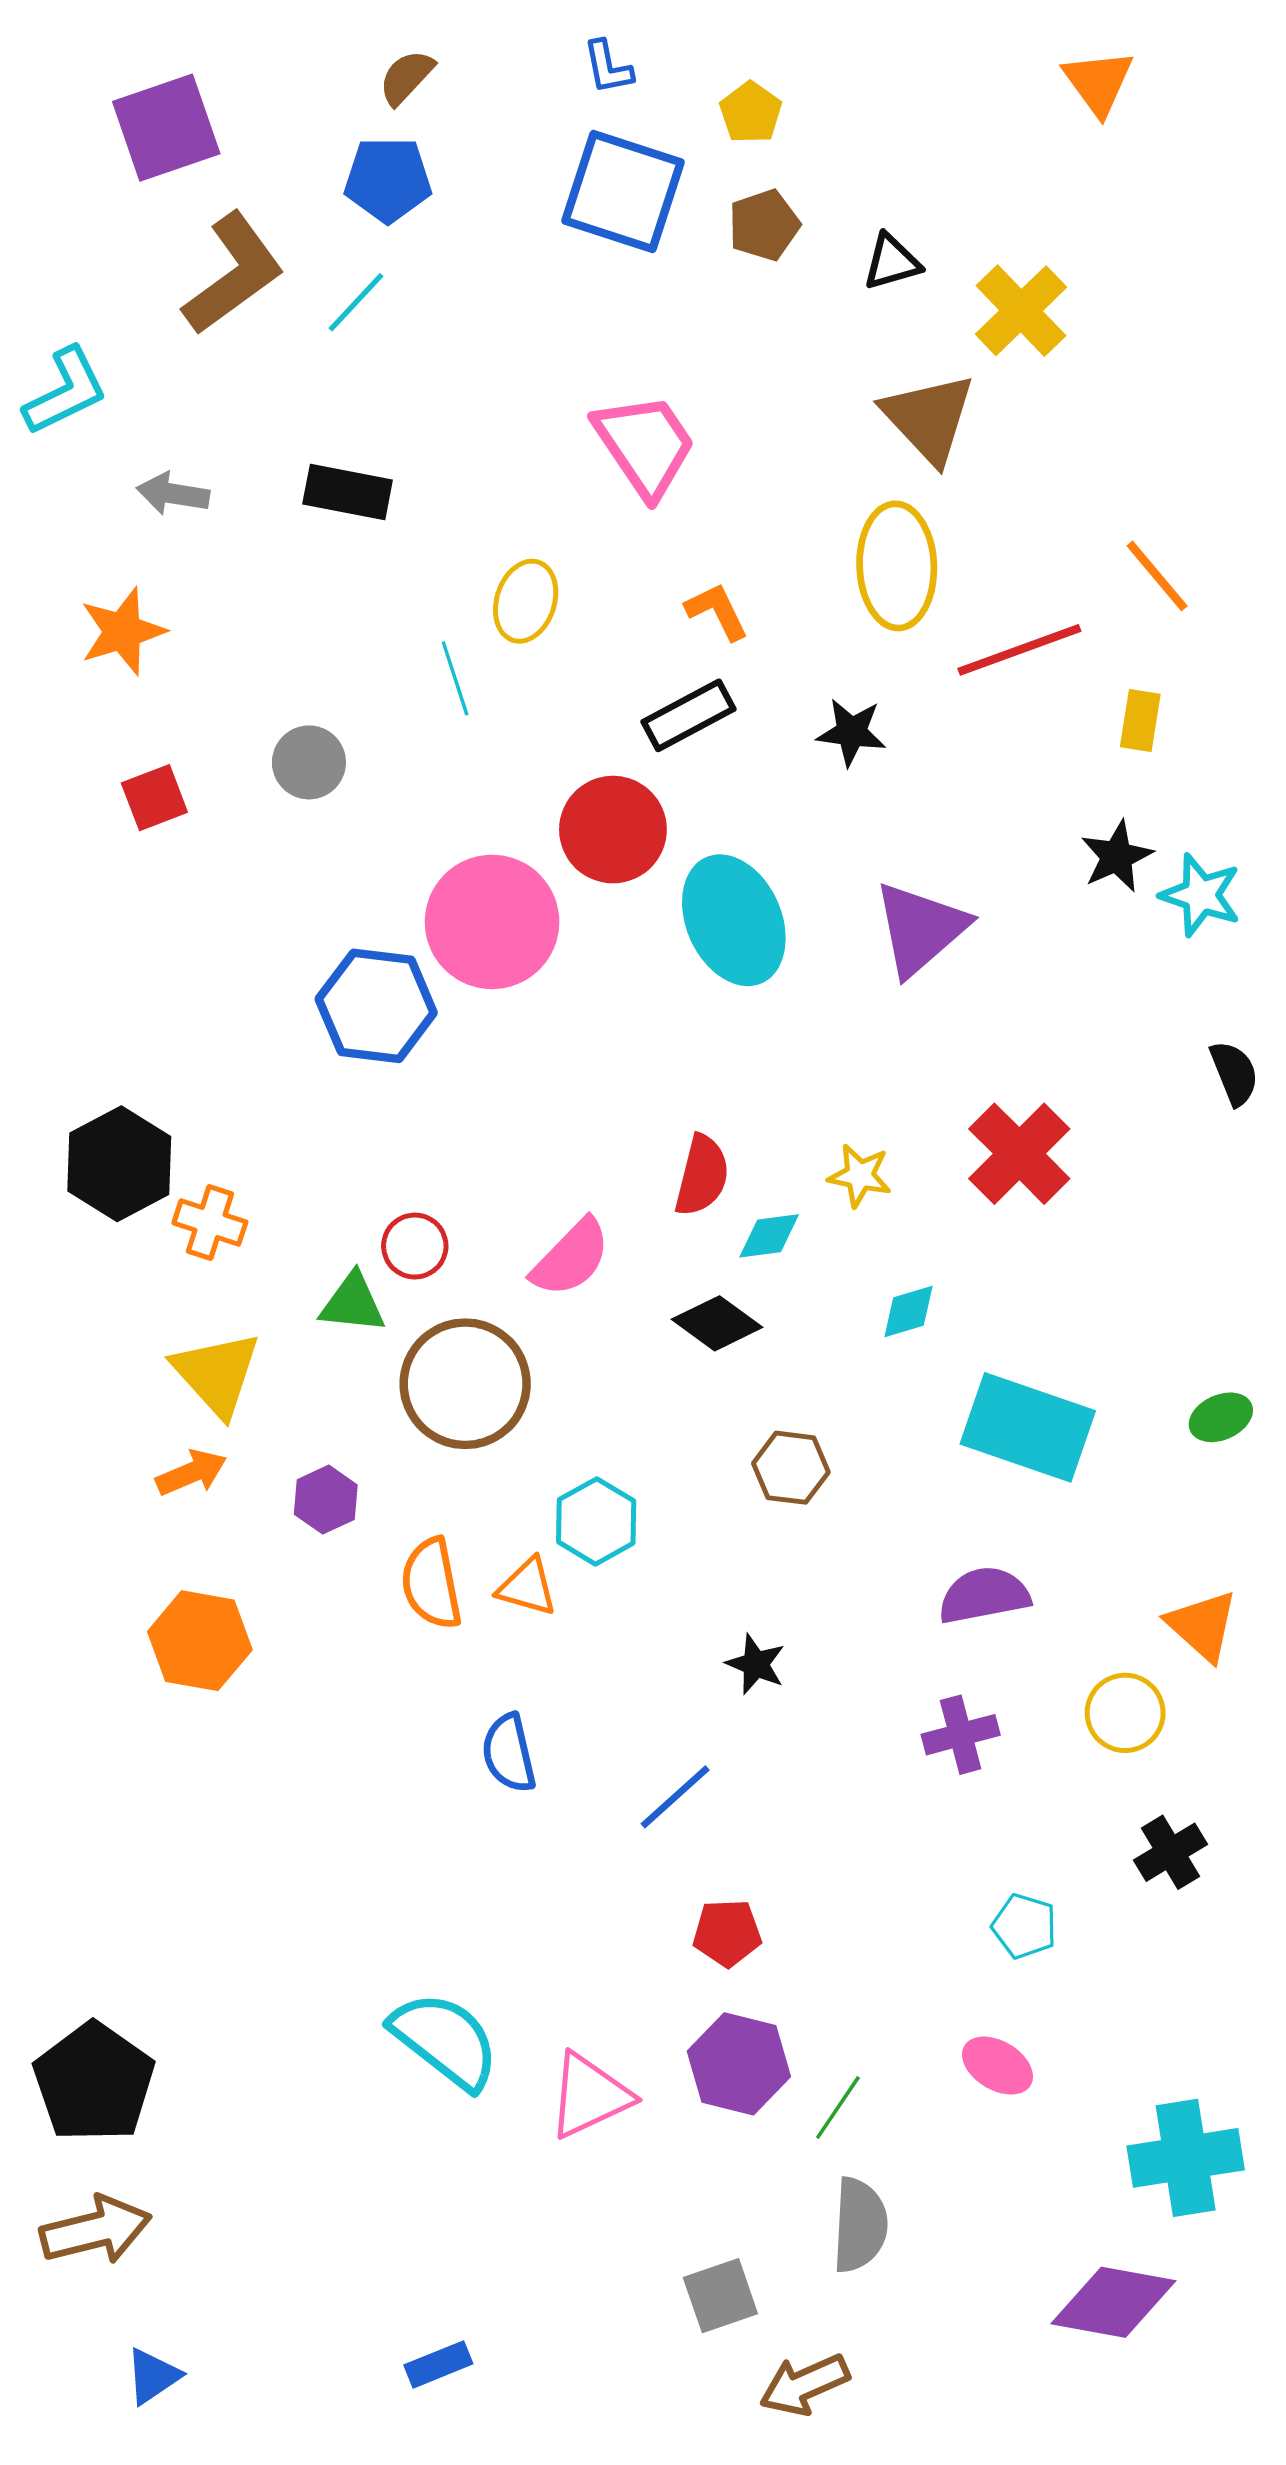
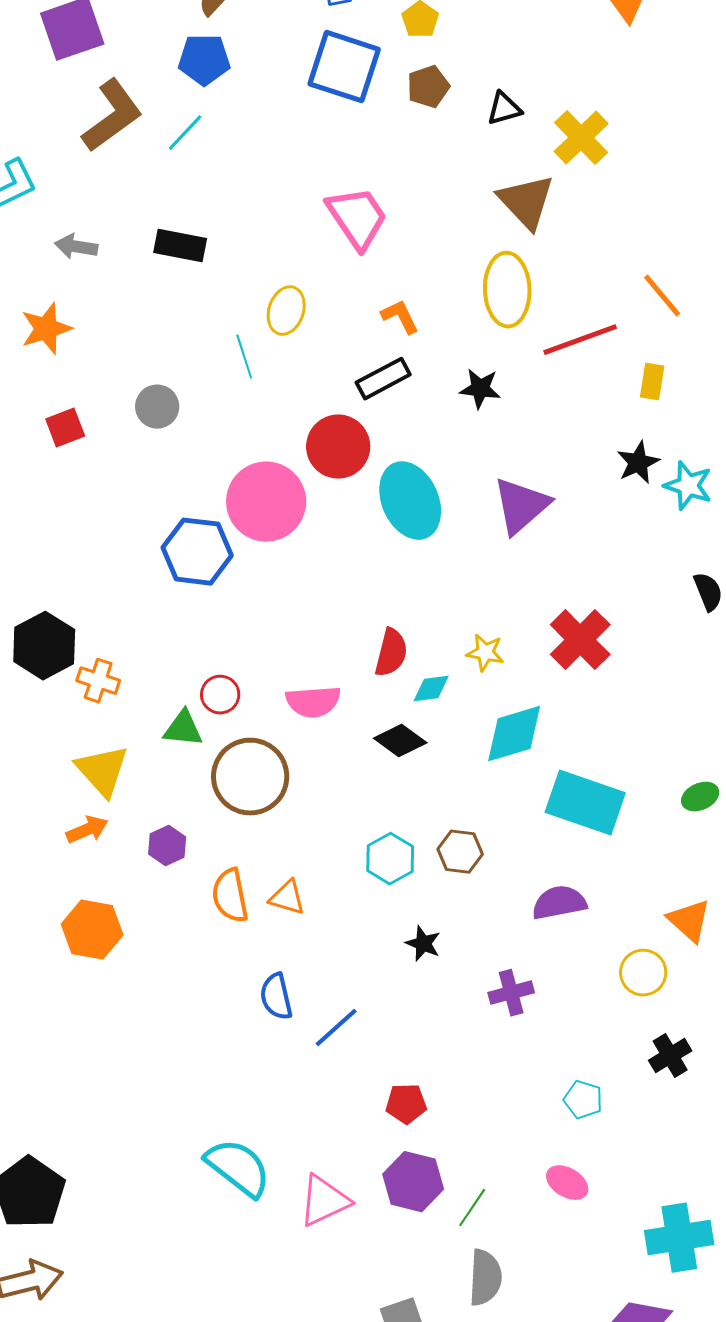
pink semicircle: (571, 1258) -> (313, 702), turned 42
cyan diamond: (908, 1312) -> (514, 734), size x1.8
brown hexagon: (791, 1468) -> (460, 852), moved
cyan hexagon: (596, 1521) -> (390, 859), moved
purple cross: (961, 1735) -> (511, 993), moved
blue line: (675, 1797) -> (336, 1028), moved

